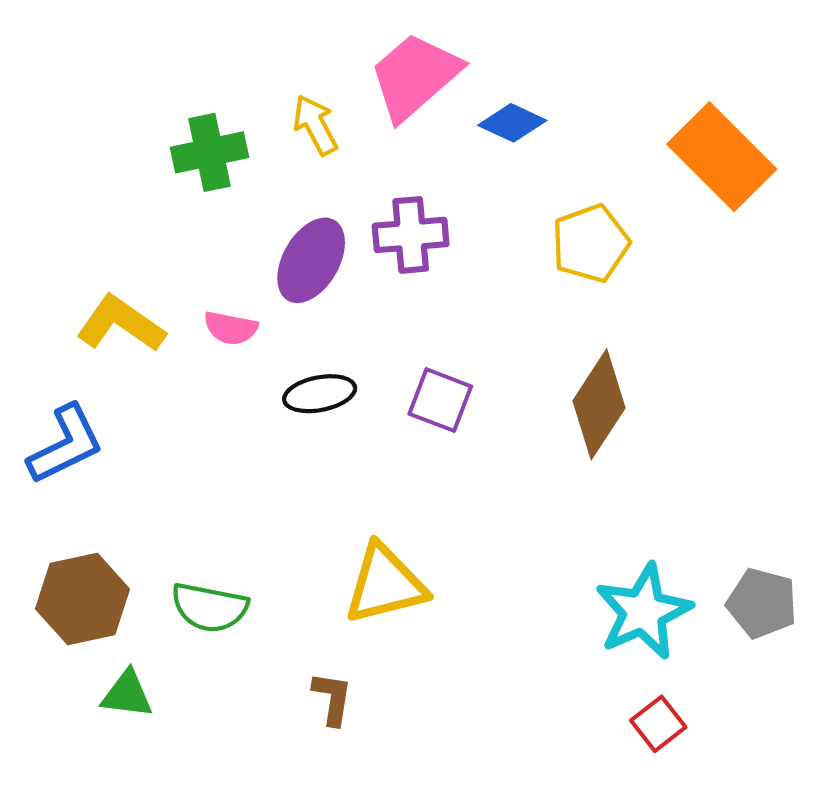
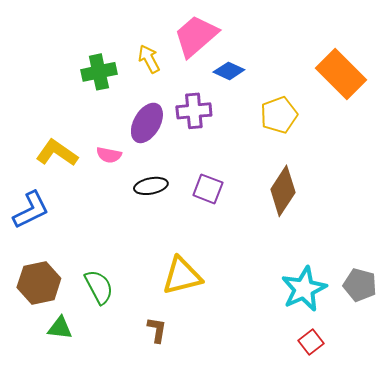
blue diamond: (512, 123) -> (229, 71), moved
green semicircle: (210, 607) -> (99, 287), turned -129

